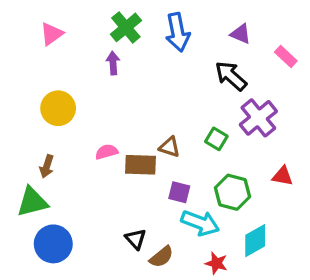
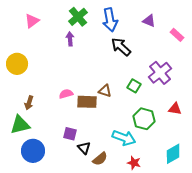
black arrow: (231, 76) -> (121, 47), moved
yellow circle: (58, 108) -> (17, 64), moved
purple square: (179, 192) -> (70, 134), moved
cyan diamond: (255, 241) -> (173, 154), moved

